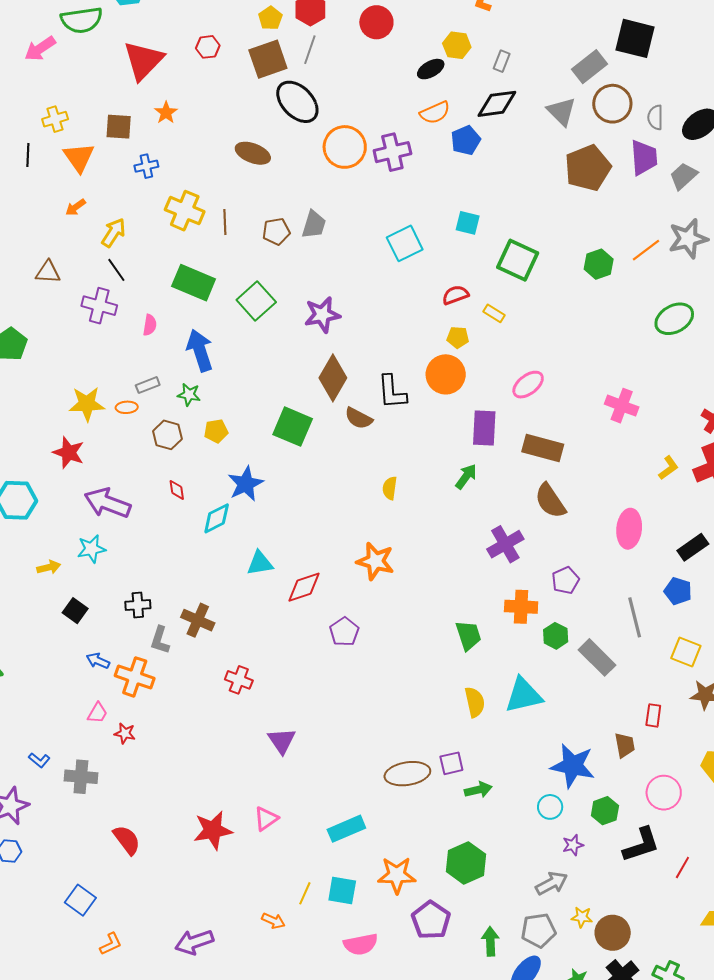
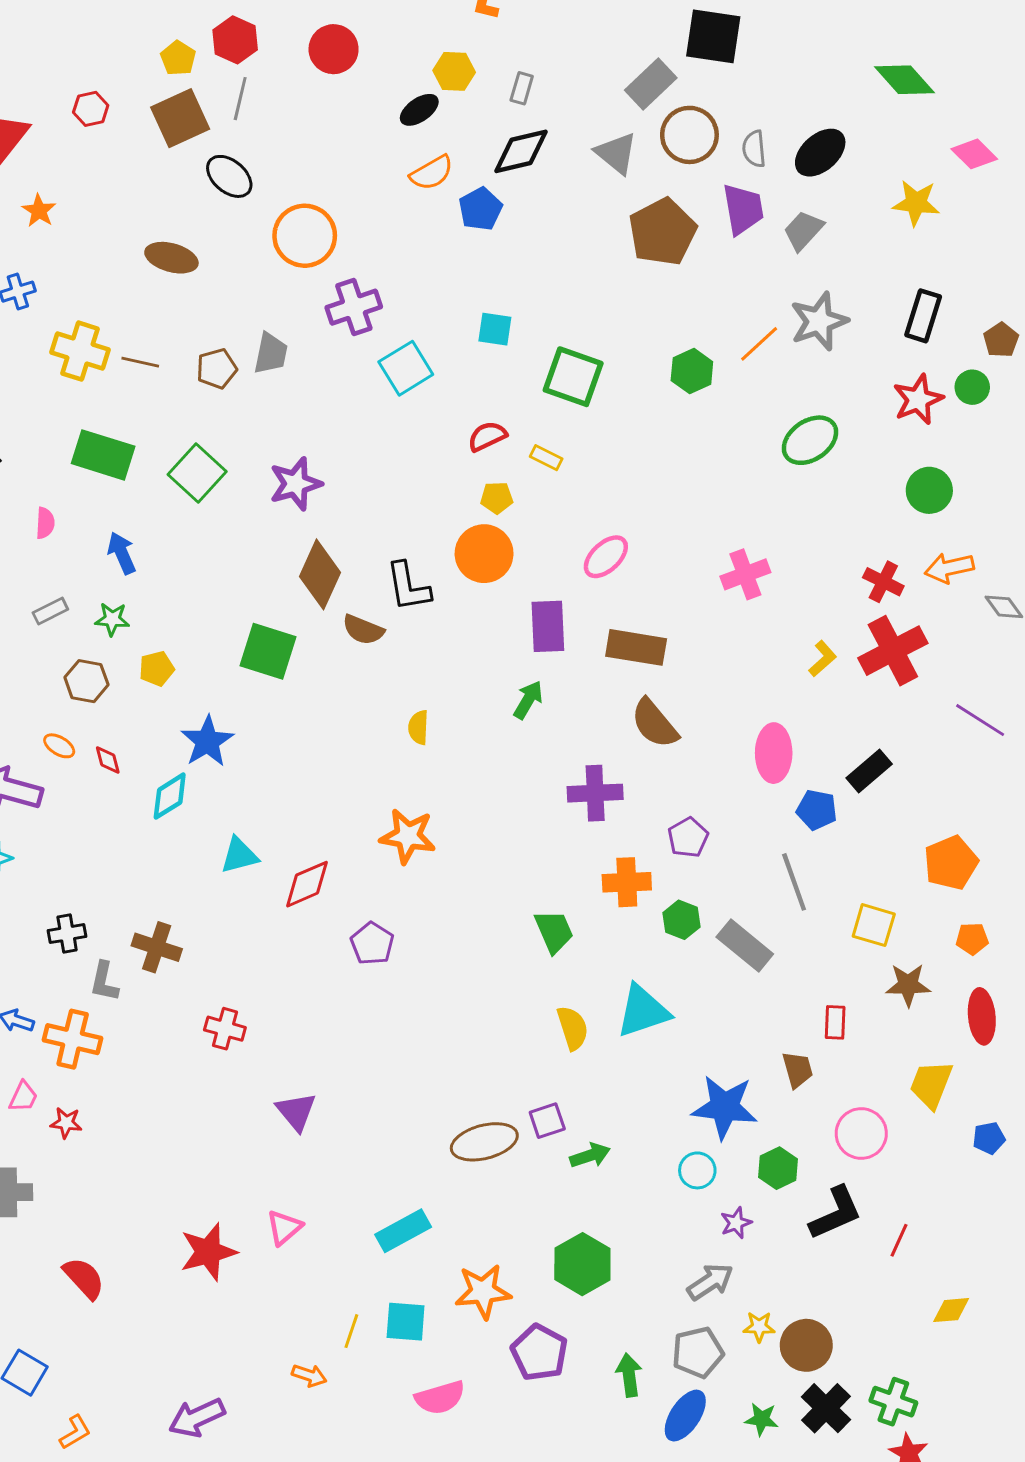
black ellipse: (297, 102) -> (229, 176), size x0.7
purple cross: (392, 152) -> (354, 307), moved
brown line: (225, 222) -> (140, 362), turned -70
blue arrow: (200, 350) -> (122, 553), size x0.7
pink cross: (622, 406) -> (745, 574), turned -36
orange ellipse: (127, 407) -> (59, 746), moved, turned 40
purple cross: (505, 544) -> (595, 793), turned 33
blue pentagon: (678, 591) -> (817, 810), moved

